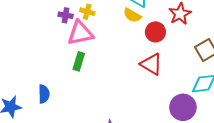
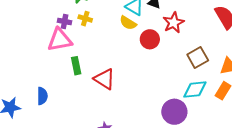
pink triangle: (80, 33) -> (60, 40), moved
green rectangle: (79, 61) -> (76, 66), turned -30
red triangle: (151, 64) -> (104, 79), moved

